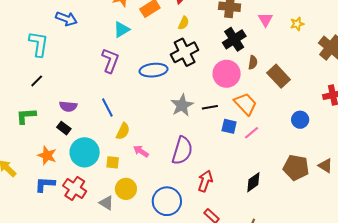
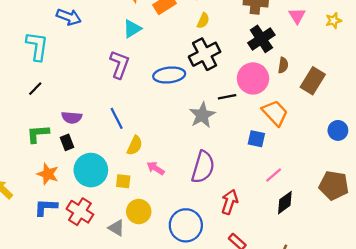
brown rectangle: (279, 76) -> (313, 81), turned 75
black line: (210, 107) -> (227, 97), moved
green L-shape: (26, 116) -> (38, 134), moved
black rectangle: (64, 128) -> (67, 142), turned 32
pink line: (252, 133) -> (274, 175), moved

